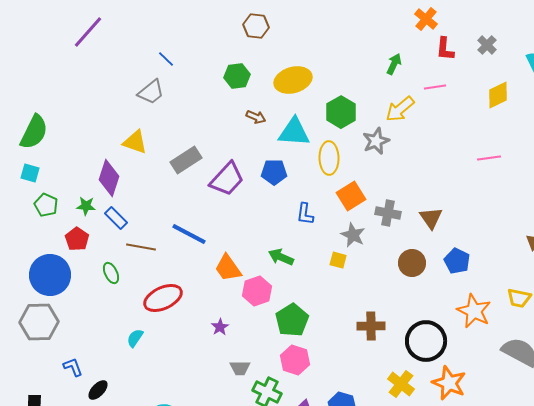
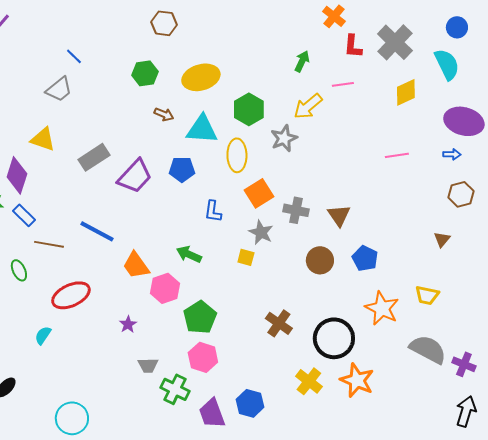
gray cross: (487, 45) -> (395, 42), size x1.8
brown cross: (371, 326) -> (279, 323), turned 36

